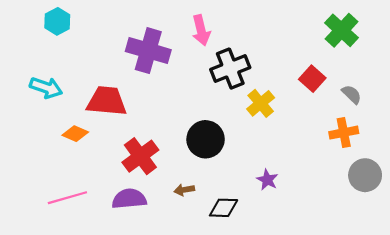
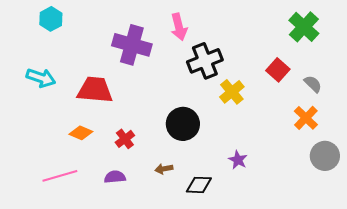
orange cross: (344, 133) -> (306, 118), turned -35
orange diamond: (75, 134) -> (81, 133), moved
red cross: (140, 156) -> (125, 139), size x0.6
purple semicircle: (129, 199) -> (115, 177), size x0.7

